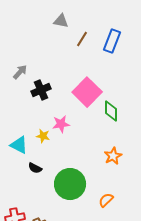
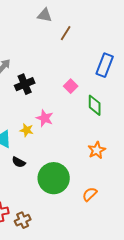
blue rectangle: (112, 41) -> (105, 65), moved
pink square: (87, 92) -> (71, 86), size x0.5
pink star: (61, 124) -> (45, 118), turned 30

